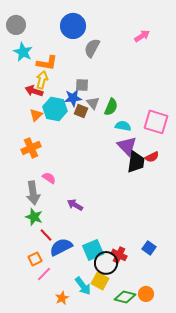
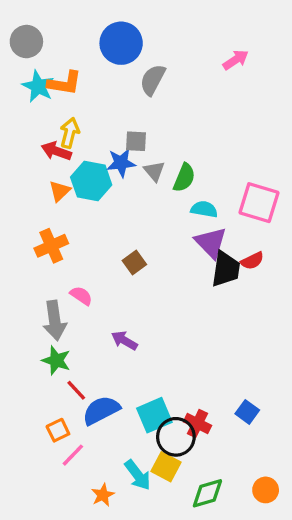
orange L-shape: (47, 63) -> (65, 83), moved
brown square: (81, 111) -> (134, 262), moved, turned 32
orange circle: (146, 294) -> (266, 490), moved
green diamond: (125, 297) -> (207, 493), turned -30

